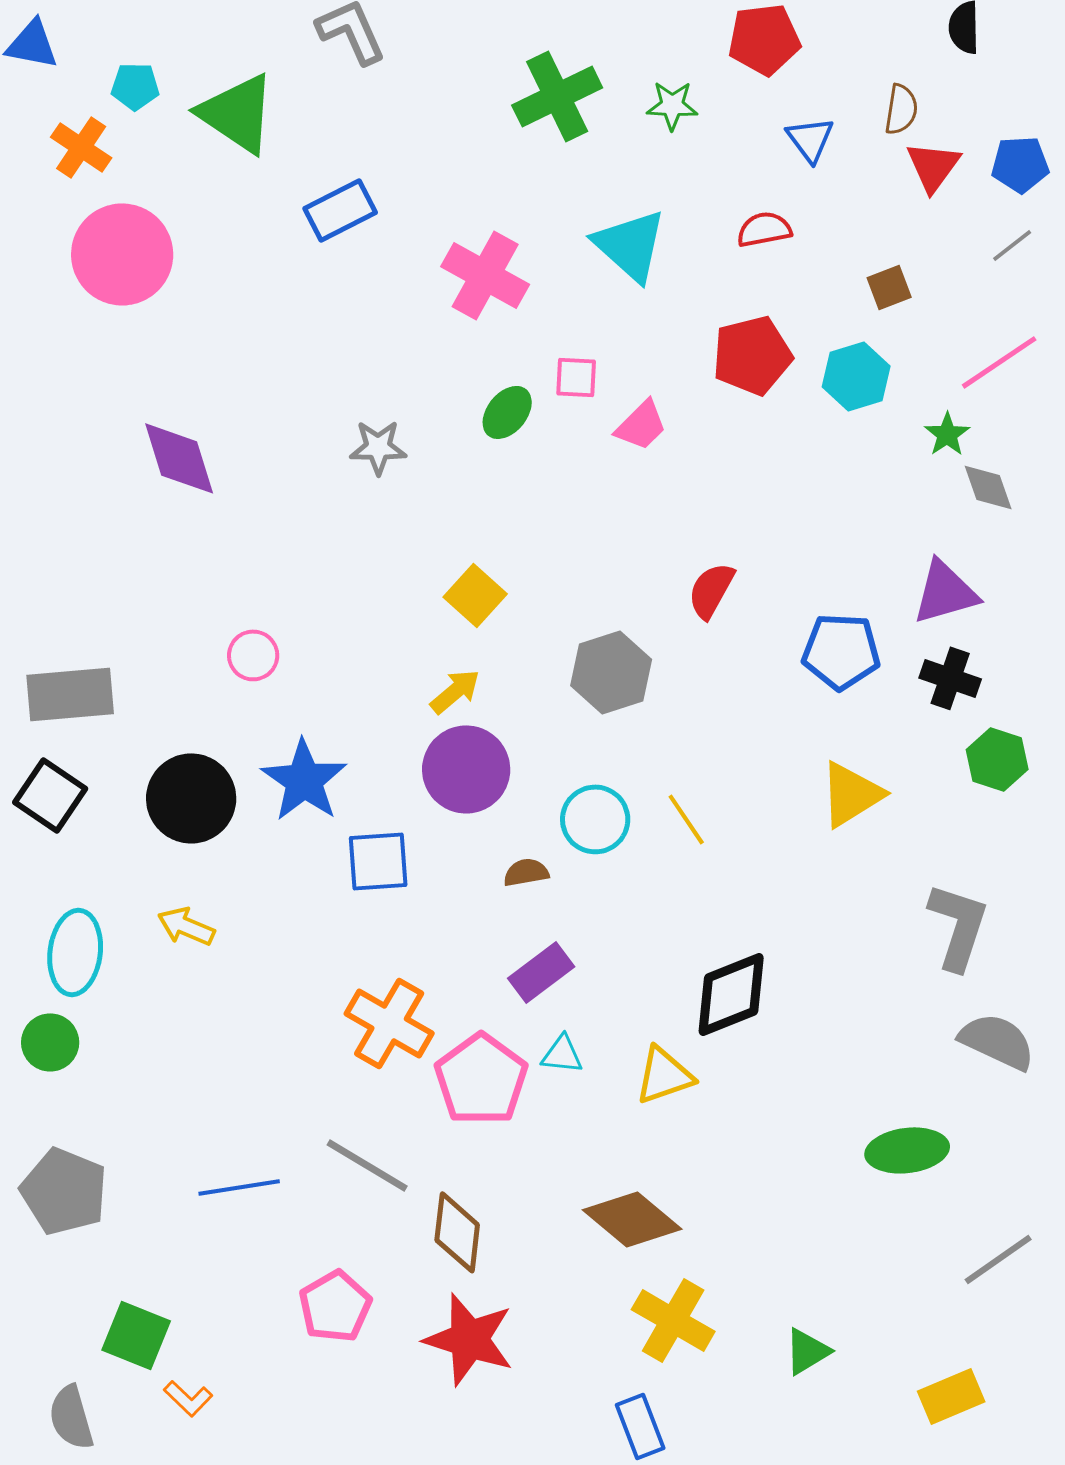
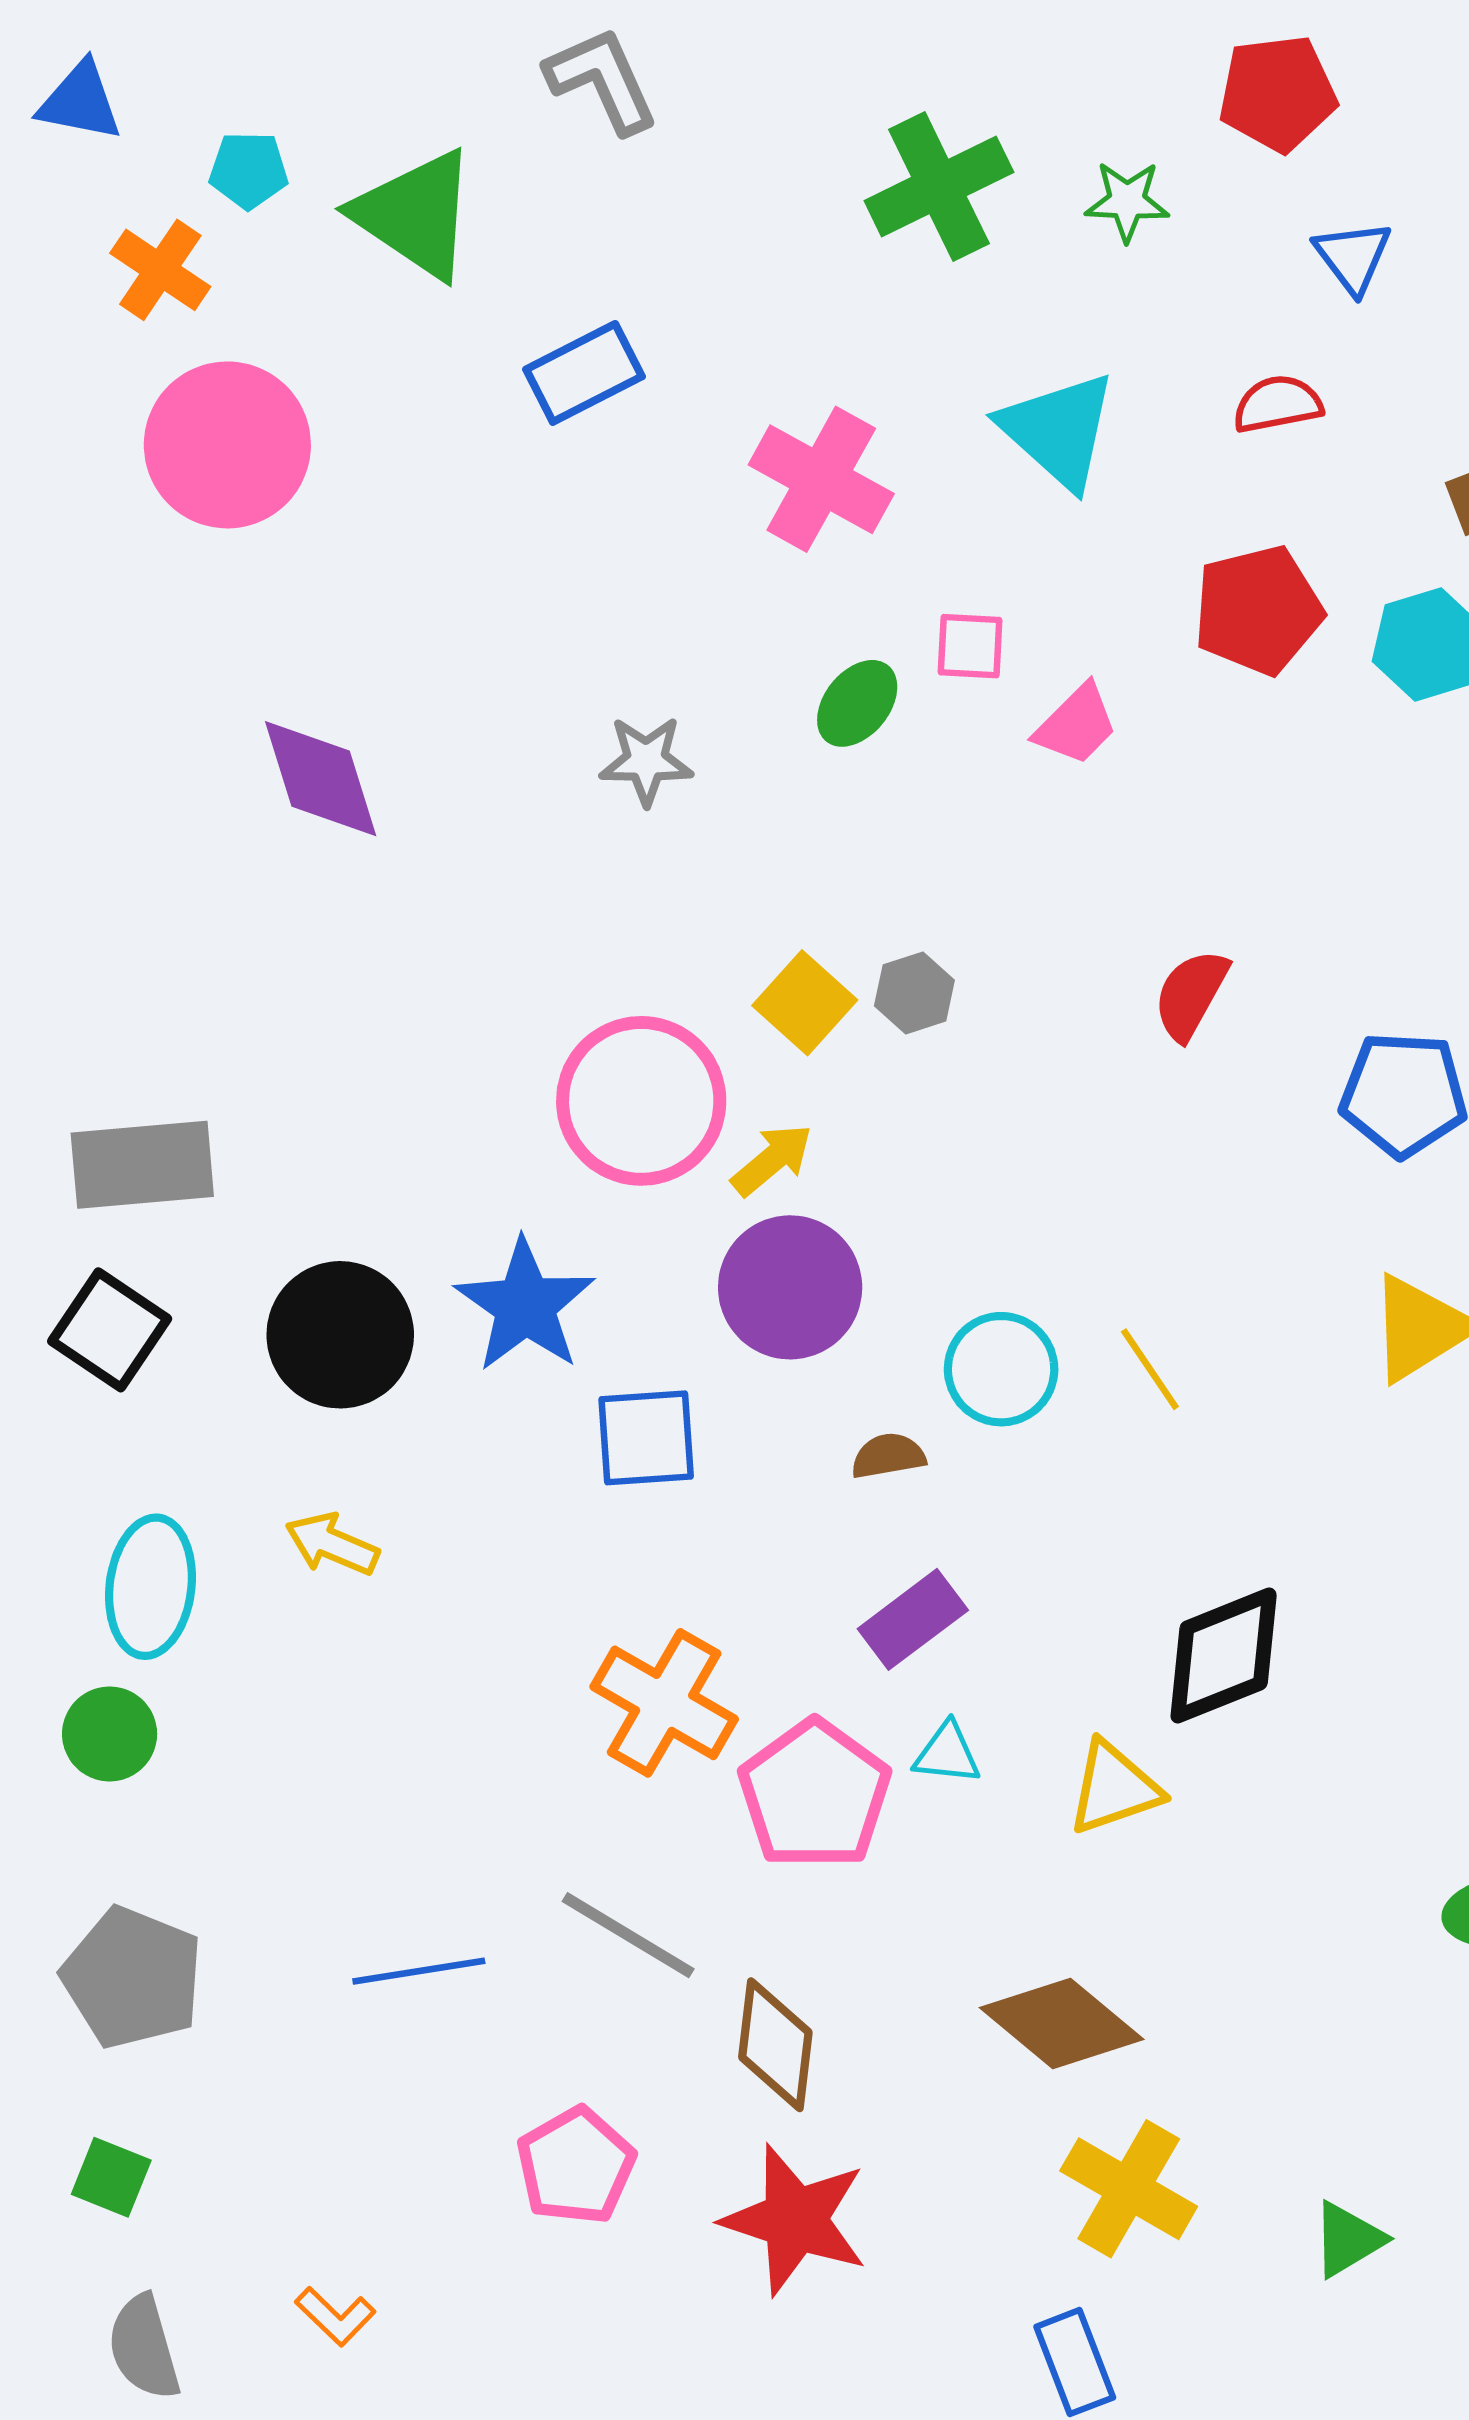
pink circle: (253, 655) -> (641, 1101), moved, size x2.0
gray hexagon: (611, 672) -> (914, 993), moved, size x0.6
green square: (136, 1335) -> (111, 2177), moved, size x0.7

